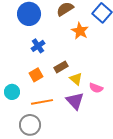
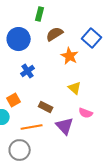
brown rectangle: (61, 67) -> (46, 107), moved, turned 56
orange square: (36, 75) -> (14, 100), moved
yellow triangle: (76, 79) -> (75, 88), moved

